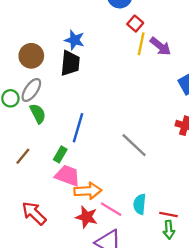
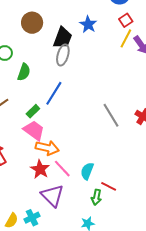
blue star: (74, 40) -> (88, 24), moved
gray ellipse: (31, 90) -> (63, 55), moved, turned -35
green semicircle: (38, 114) -> (24, 72), turned 30
gray line: (134, 145) -> (111, 115), moved
green arrow: (169, 230) -> (96, 197), moved

